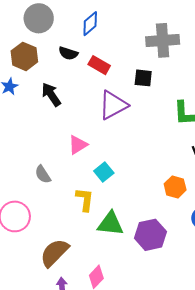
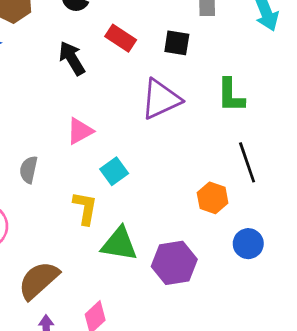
red rectangle: (99, 65) -> (121, 38), moved
black arrow: (51, 95) -> (72, 58), moved
purple triangle: (113, 105) -> (161, 99), moved
gray semicircle: (43, 174) -> (29, 170), turned 42

